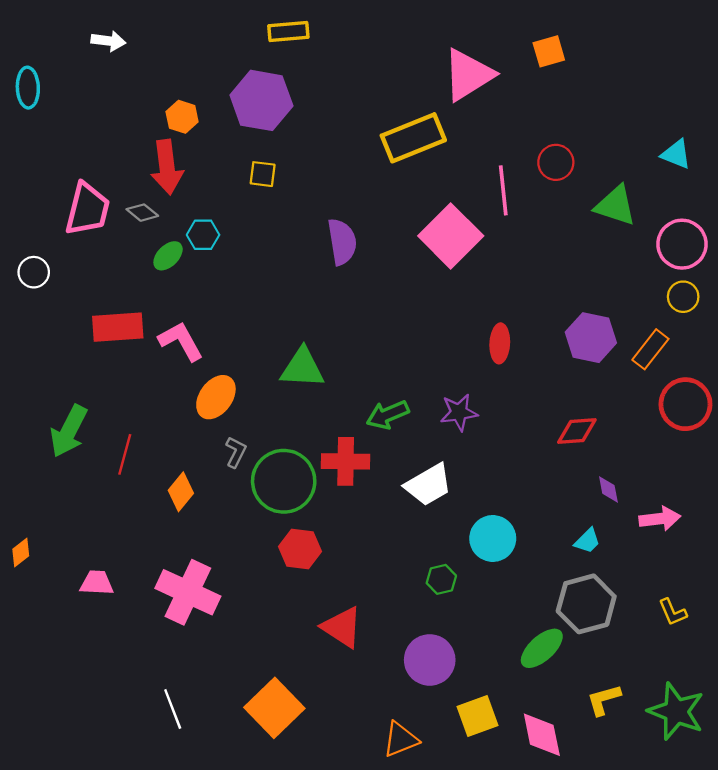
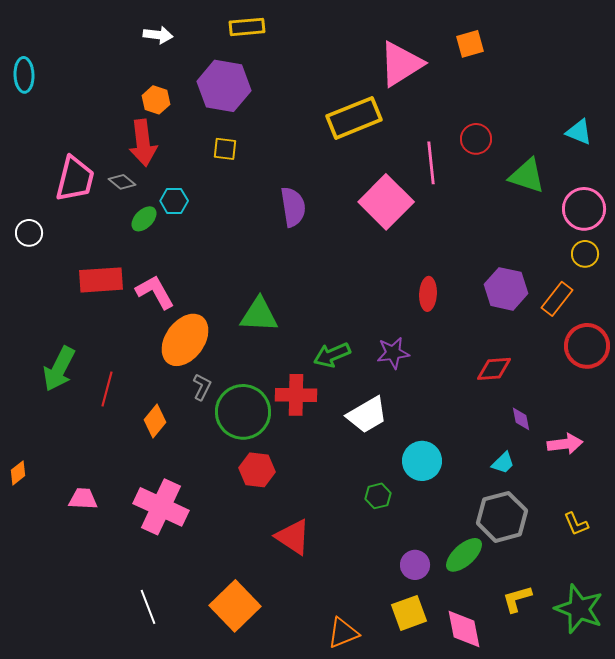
white arrow: (108, 41) -> (158, 35), moved
orange ellipse: (216, 397) -> (185, 340), size x1.4
purple circle: (430, 660) -> (415, 565), moved, size x0.7

